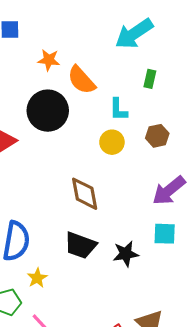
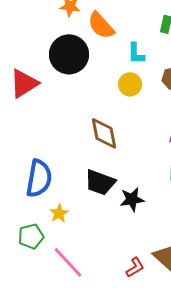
black star: (126, 254) -> (132, 199), moved

